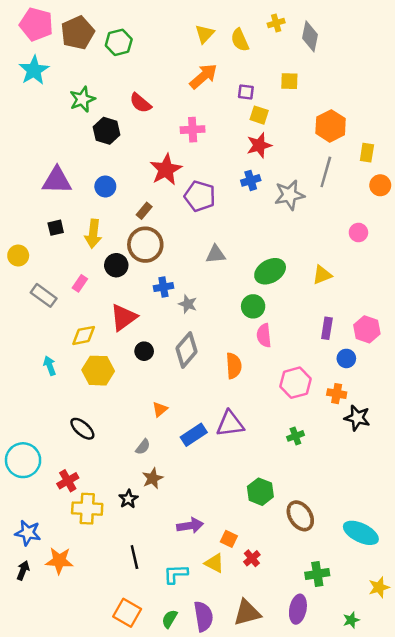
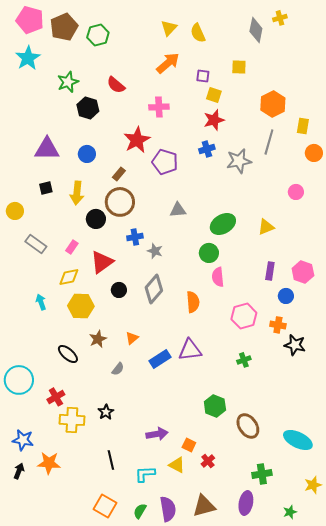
yellow cross: (276, 23) -> (280, 18), moved
pink rectangle: (80, 283) -> (72, 247), moved
brown star: (153, 478) -> (98, 339), moved

